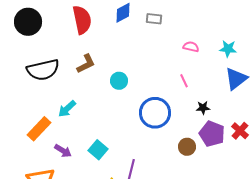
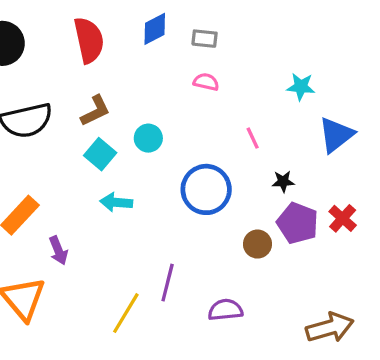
pink semicircle: (191, 47) -> (206, 82), moved
cyan star: (228, 49) -> (301, 87), moved
cyan arrow: (67, 109) -> (116, 202), moved, turned 48
cyan square: (98, 150) -> (100, 154), moved
purple arrow: (63, 151) -> (58, 250), turned 36

